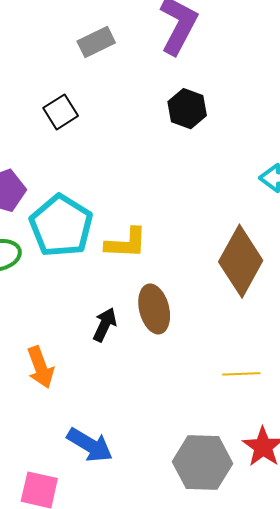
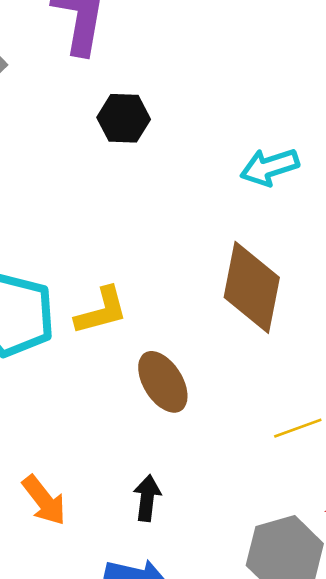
black arrow: (105, 325) -> (147, 498), moved

